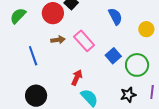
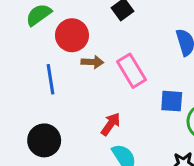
red circle: (53, 13) -> (72, 35), moved
blue square: (113, 56) -> (172, 101), turned 35

